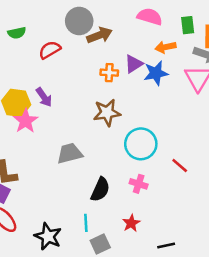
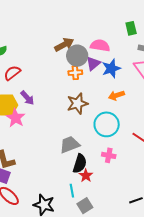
pink semicircle: (150, 17) -> (100, 45), moved
gray circle: (79, 21) -> (77, 56), moved
orange arrow: (165, 47) -> (116, 95), moved
red semicircle: (50, 50) -> (12, 73), moved
gray trapezoid: (70, 153) -> (70, 145), moved
red star: (131, 223) -> (86, 176), moved

